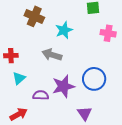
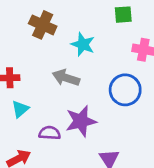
cyan star: (64, 30) -> (83, 44), turned -30
blue circle: (94, 79) -> (125, 90), moved

